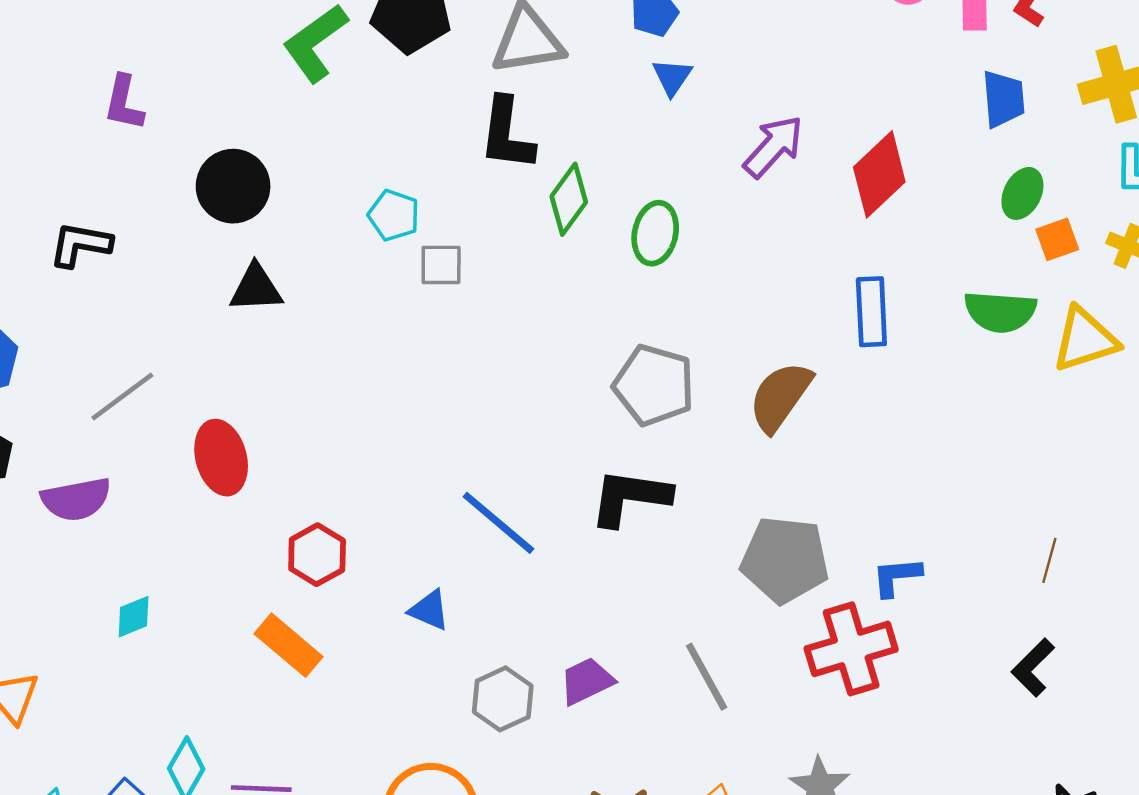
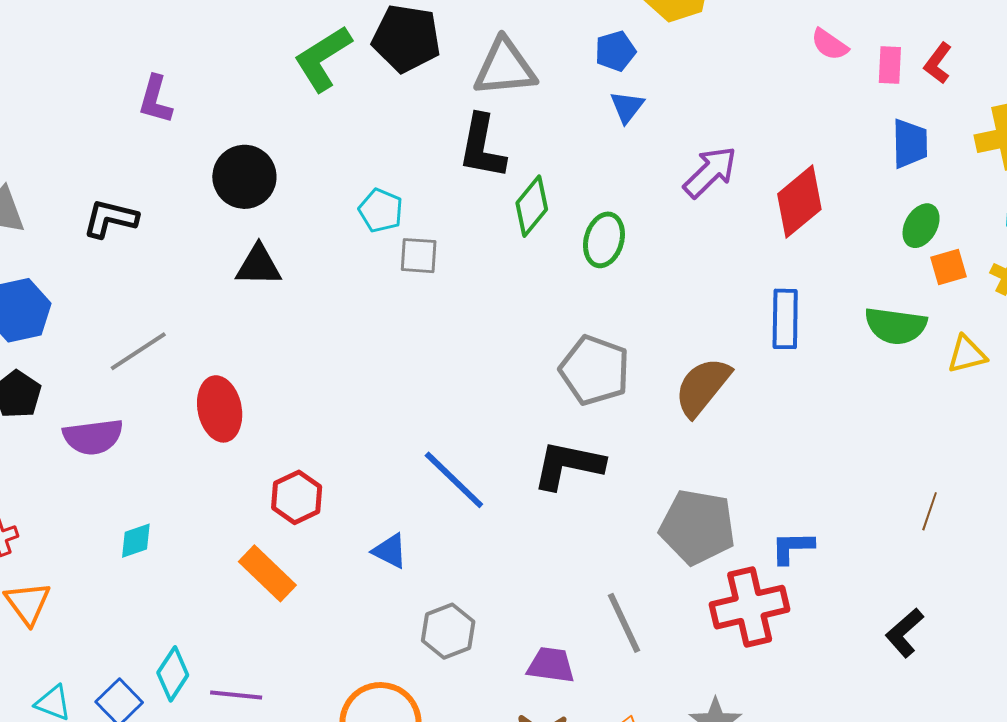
yellow triangle: (1085, 340) -> (967, 354), size x0.7
brown line: (1049, 560) -> (930, 511), moved
purple trapezoid: (587, 681) -> (551, 665), moved, turned 30

